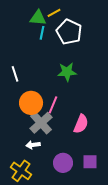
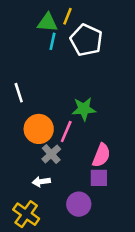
yellow line: (54, 13) -> (68, 16), turned -40
green star: (67, 72) -> (84, 109), moved
gray cross: (41, 123) -> (51, 154), size x0.7
purple square: (90, 162) -> (99, 178), moved

